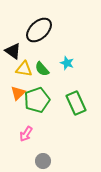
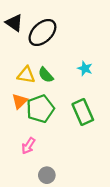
black triangle: (13, 51) -> (14, 23), moved
cyan star: (67, 63) -> (85, 68), moved

